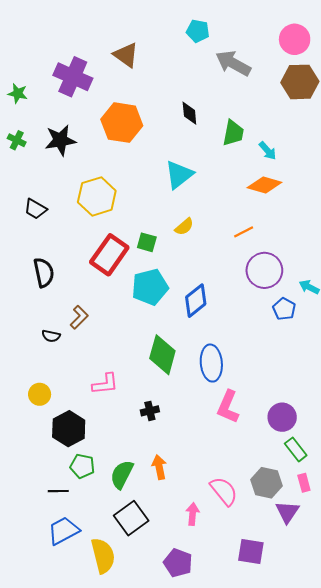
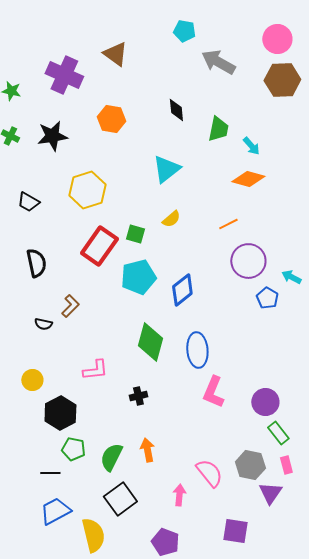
orange hexagon: (122, 123) -> (111, 119), size x0.7

